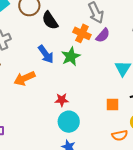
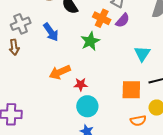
blue arrow: (46, 54) -> (51, 32), moved
orange arrow: (25, 78) -> (60, 72), moved
orange square: (112, 105) -> (131, 90), size x1.5

